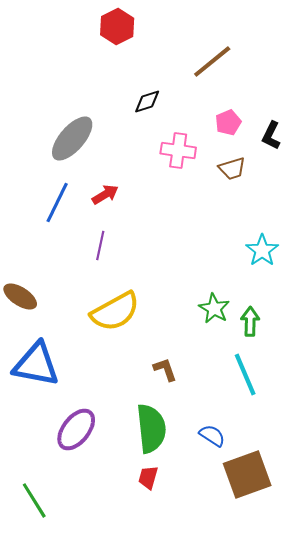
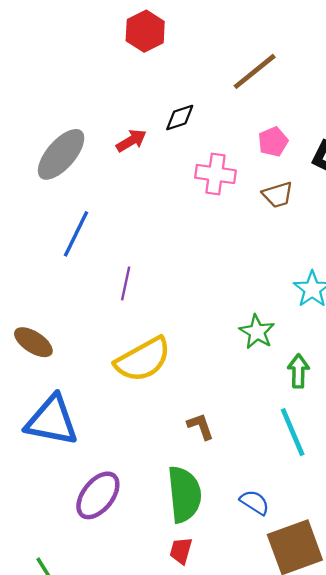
gray ellipse: (72, 138) -> (61, 154), moved
red arrow: (105, 194) -> (131, 141), moved
green star: (214, 308) -> (257, 332), moved

